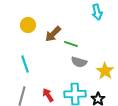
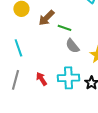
gray semicircle: (79, 62) -> (72, 46), turned 35

